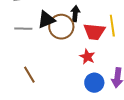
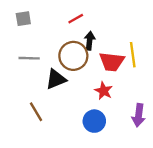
black triangle: (46, 20) -> (56, 79), moved
blue circle: (94, 83) -> (94, 121), moved

